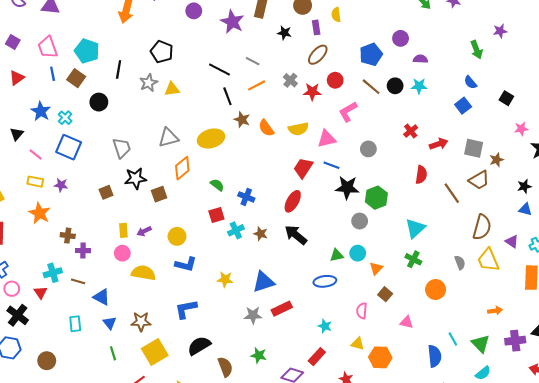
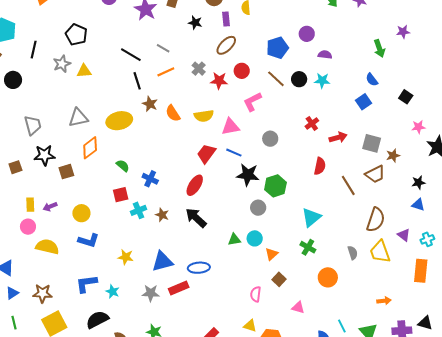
blue ellipse: (325, 281) -> (199, 268), moved
blue triangle: (110, 323) -> (12, 293), turned 32
cyan star: (325, 326) -> (113, 291), moved

